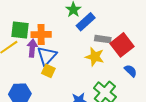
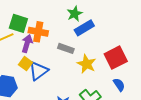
gray rectangle: (103, 39) -> (66, 48), moved
blue triangle: (47, 56) -> (38, 71), moved
yellow square: (48, 71) -> (26, 64), moved

